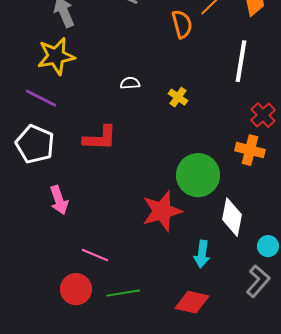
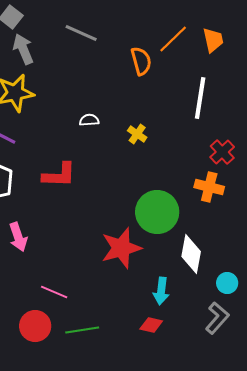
red diamond: (192, 302) -> (151, 325), moved, size x0.7

